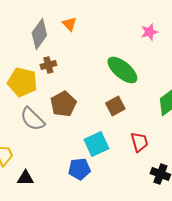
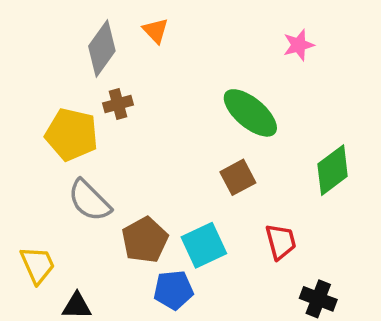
brown pentagon: (63, 104) -> (145, 240), moved

